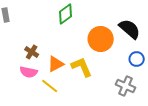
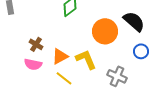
yellow line: (50, 86) -> (64, 78), moved
gray cross: (126, 86) -> (117, 76), moved

